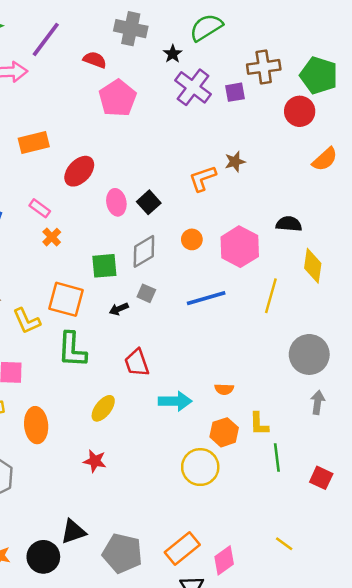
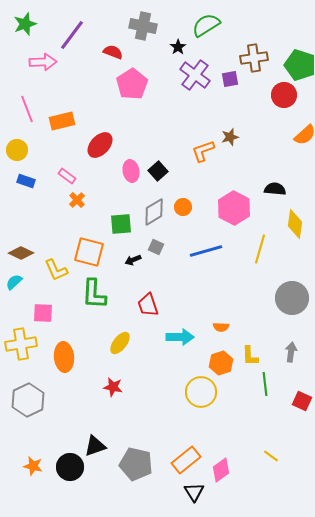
orange circle: (192, 239) -> (183, 207), moved
gray arrow: (318, 402) -> (291, 352), moved

